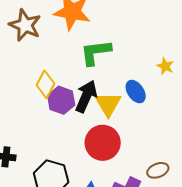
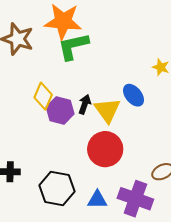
green L-shape: (96, 52) -> (73, 46), moved
black arrow: (86, 96) -> (85, 104), size x0.6

